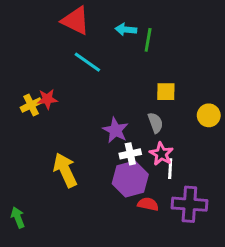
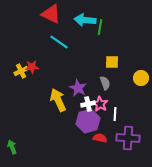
cyan arrow: (126, 30) -> (85, 20), size x1.5
pink star: (161, 154) -> (100, 104), moved
yellow arrow: (65, 170) -> (58, 100), moved

